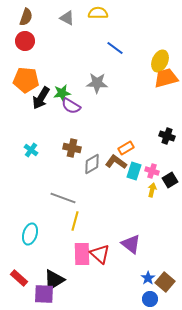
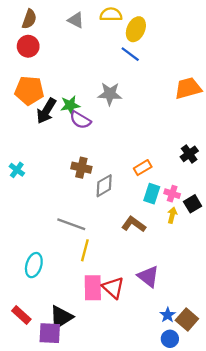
yellow ellipse: (160, 61) -> (136, 29), moved
black cross: (167, 136) -> (189, 154), turned 35
cyan cross: (31, 150) -> (17, 170), moved
brown L-shape: (116, 162) -> (134, 224), moved

